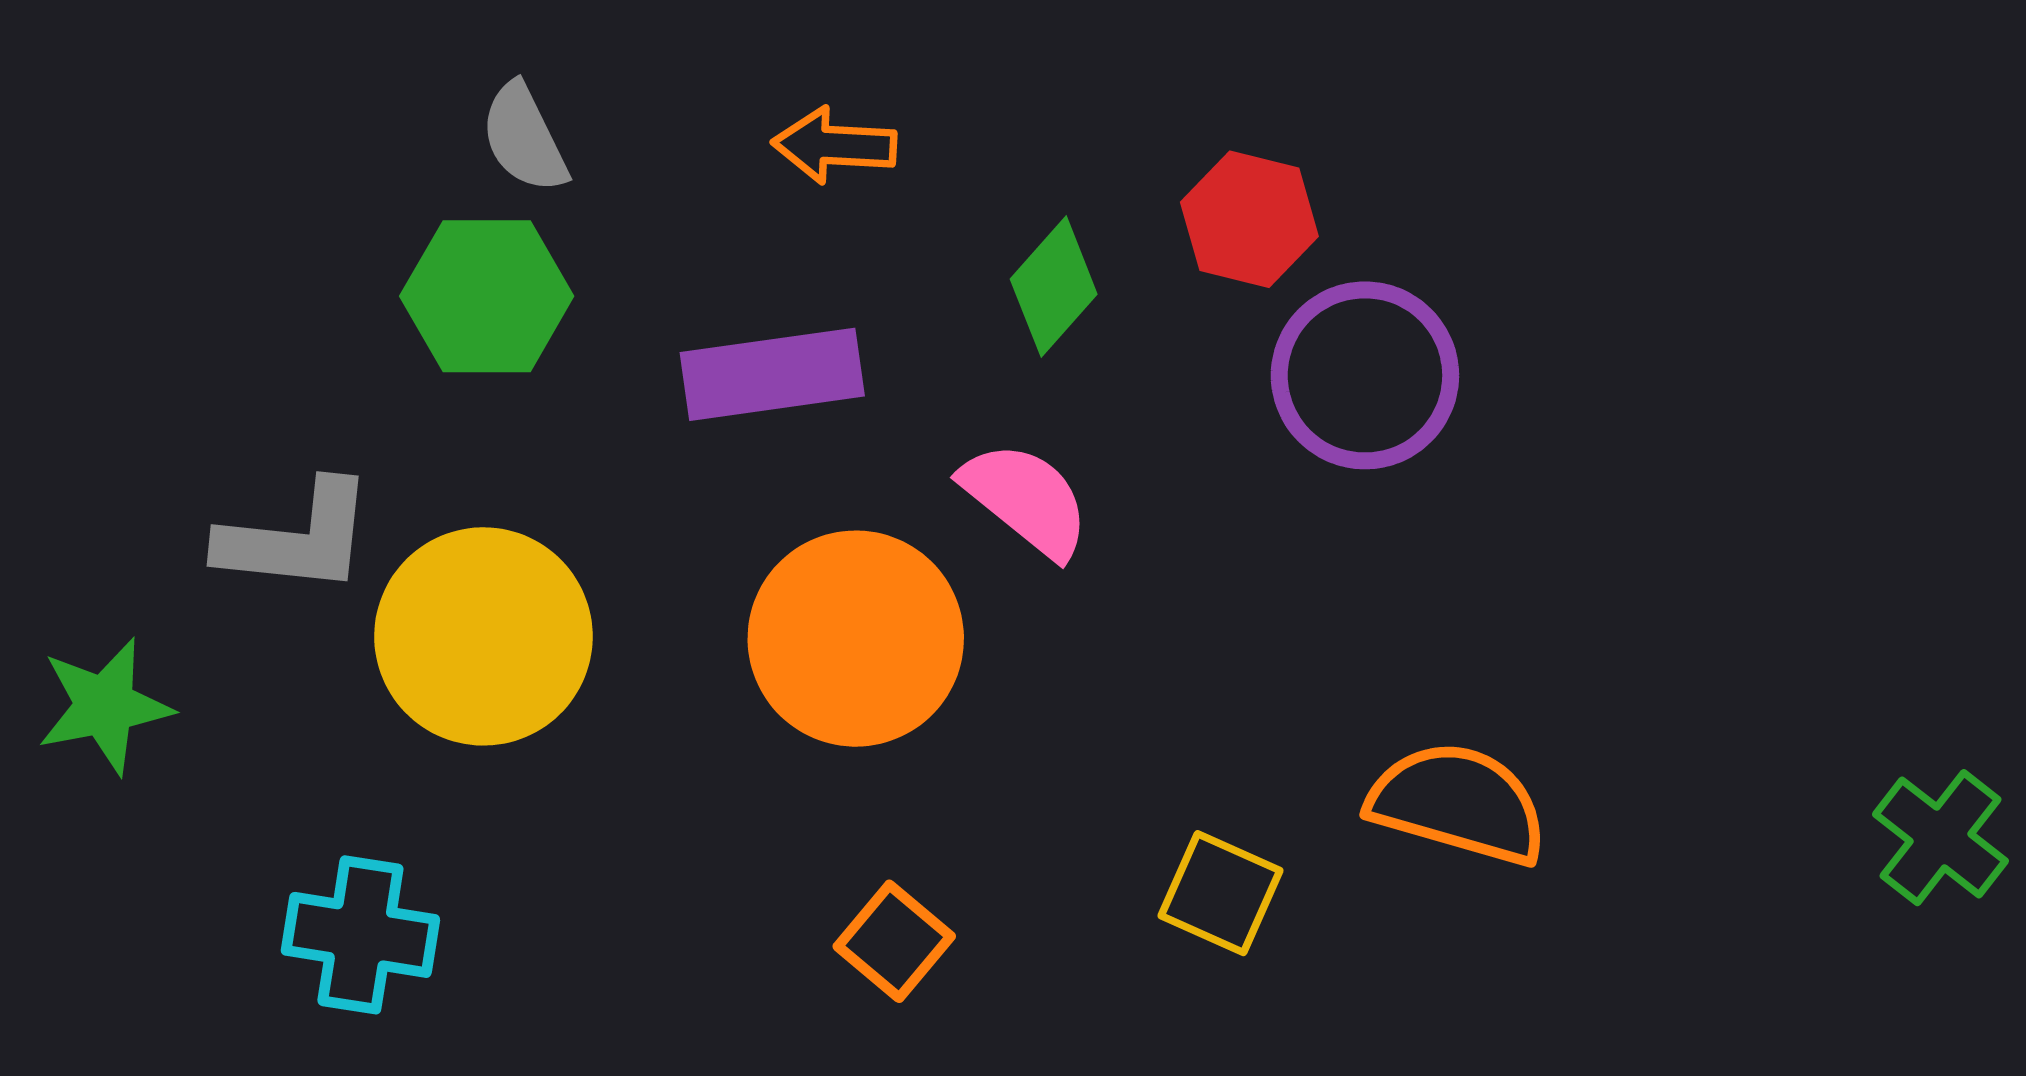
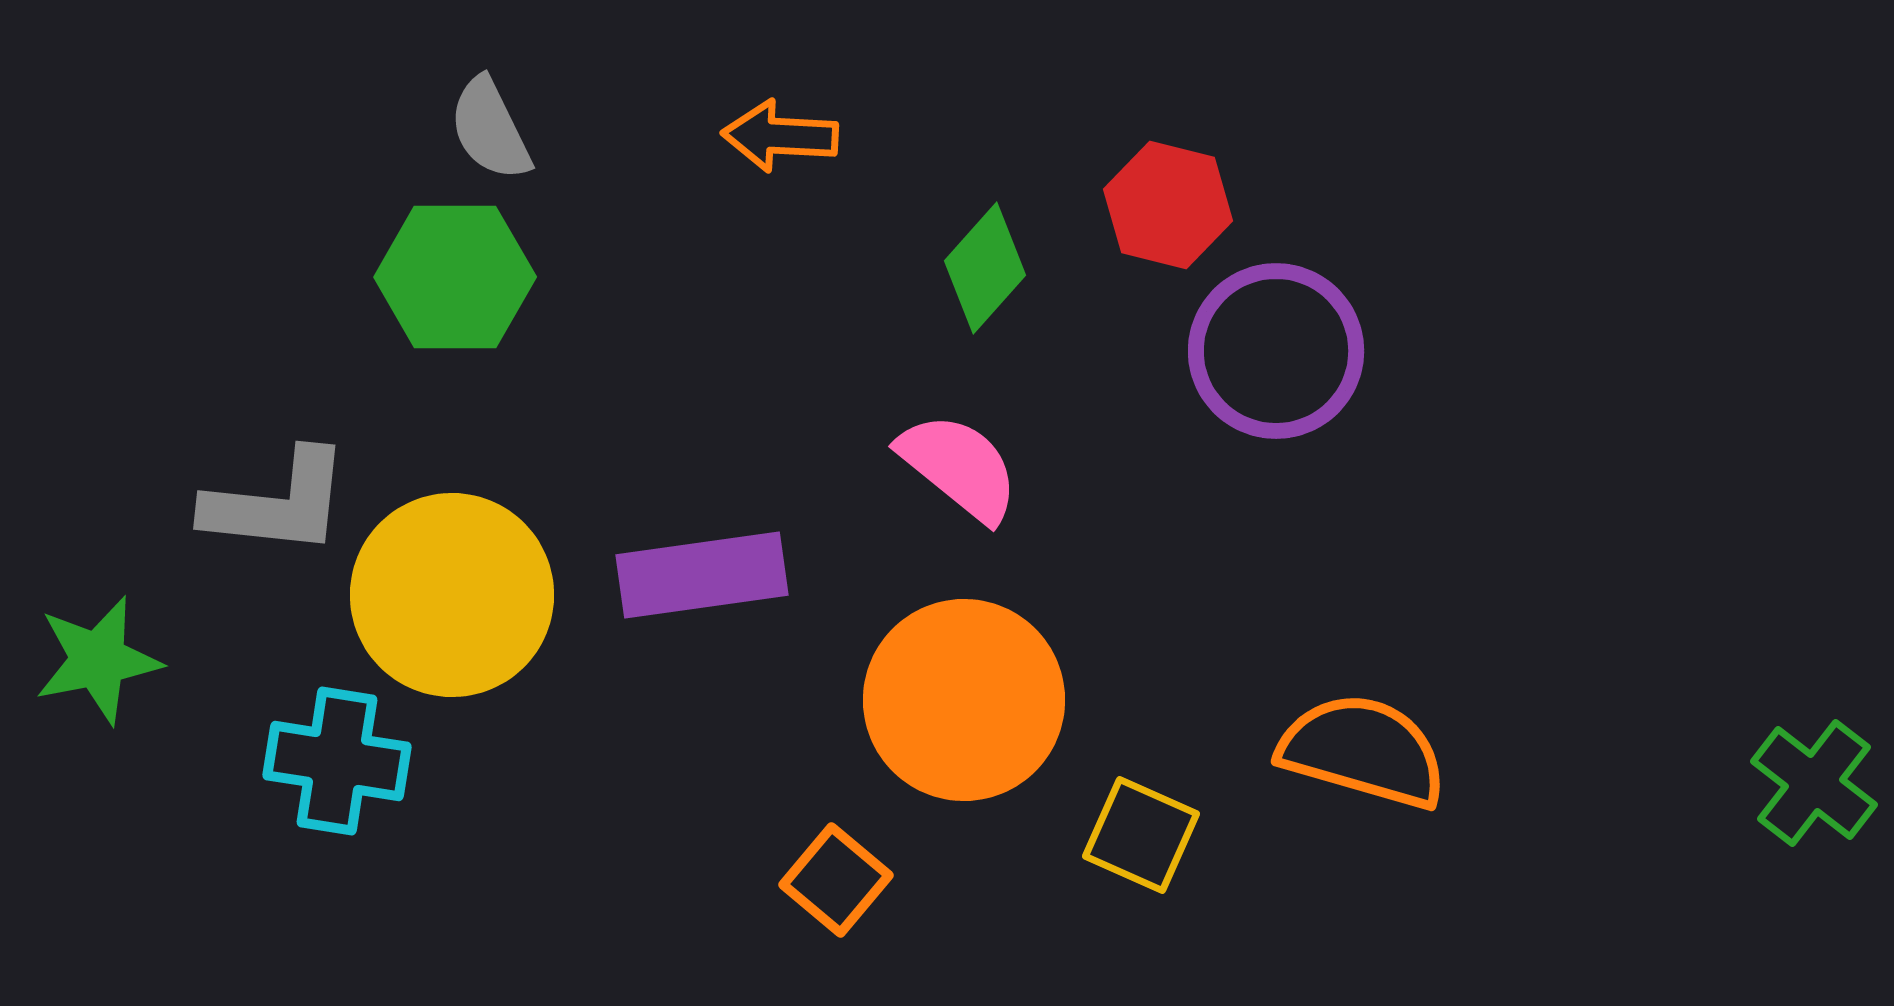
purple rectangle: (772, 374) -> (702, 575), moved
orange circle: (856, 639) -> (964, 700), moved
cyan cross: (360, 935) -> (337, 761), moved

